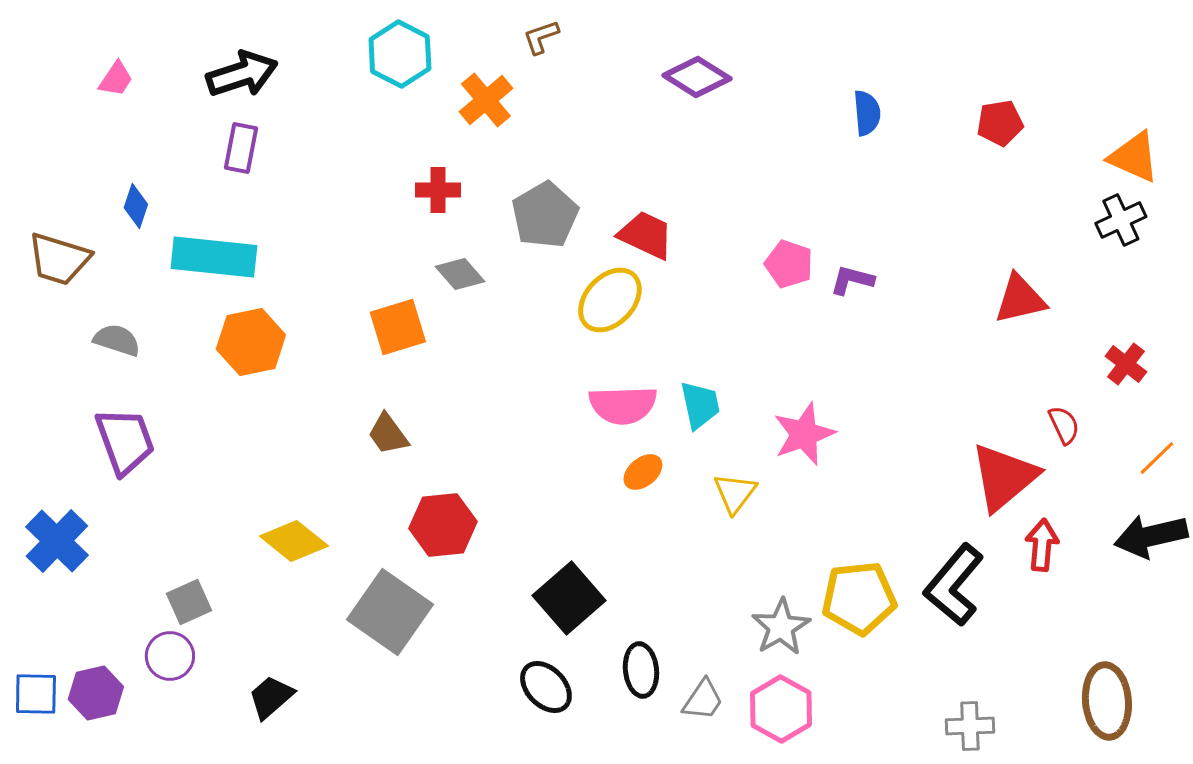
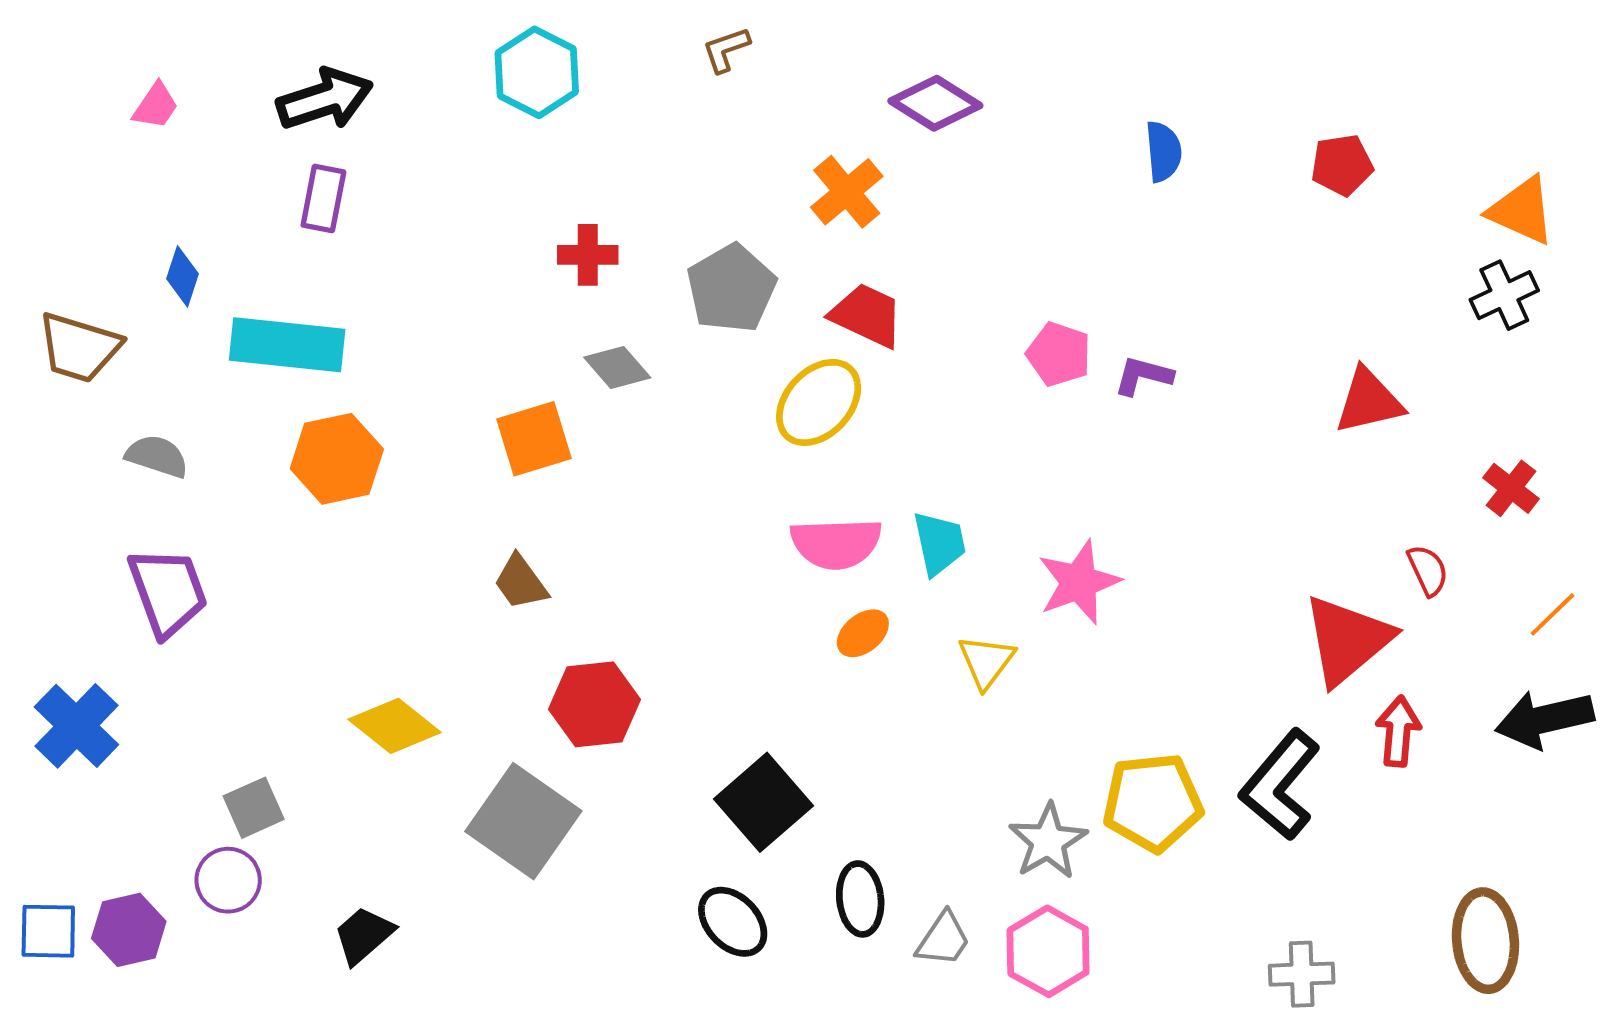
orange cross: (486, 100) -> (847, 192), moved

